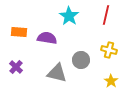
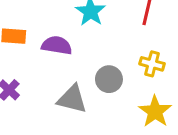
yellow star: (111, 81) -> (155, 111), size x1.5

